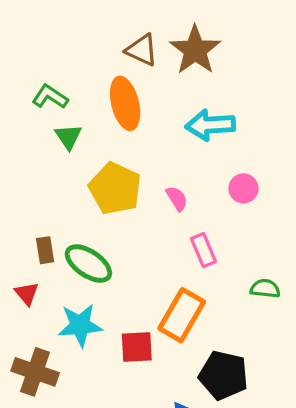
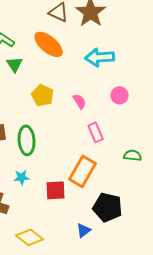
orange ellipse: (125, 103) -> (49, 44), turned -36
yellow pentagon: (115, 188) -> (43, 95), size x0.7
green ellipse: (88, 264) -> (27, 140), turned 52
cyan star: (80, 325) -> (22, 177), size x0.6

